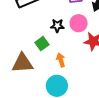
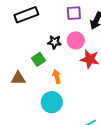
brown triangle: (22, 63) -> (18, 78), size x0.7

